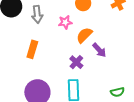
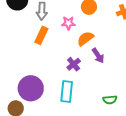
orange rectangle: (32, 49) -> (41, 35), moved

